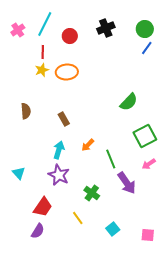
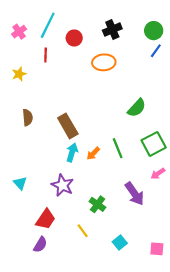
yellow star: (42, 70) -> (19, 74), moved
orange ellipse: (67, 72) -> (104, 62), moved
brown rectangle: (64, 119) -> (68, 126), size x1.6
cyan arrow: (59, 150) -> (72, 152), moved
green line: (111, 159) -> (118, 148), moved

